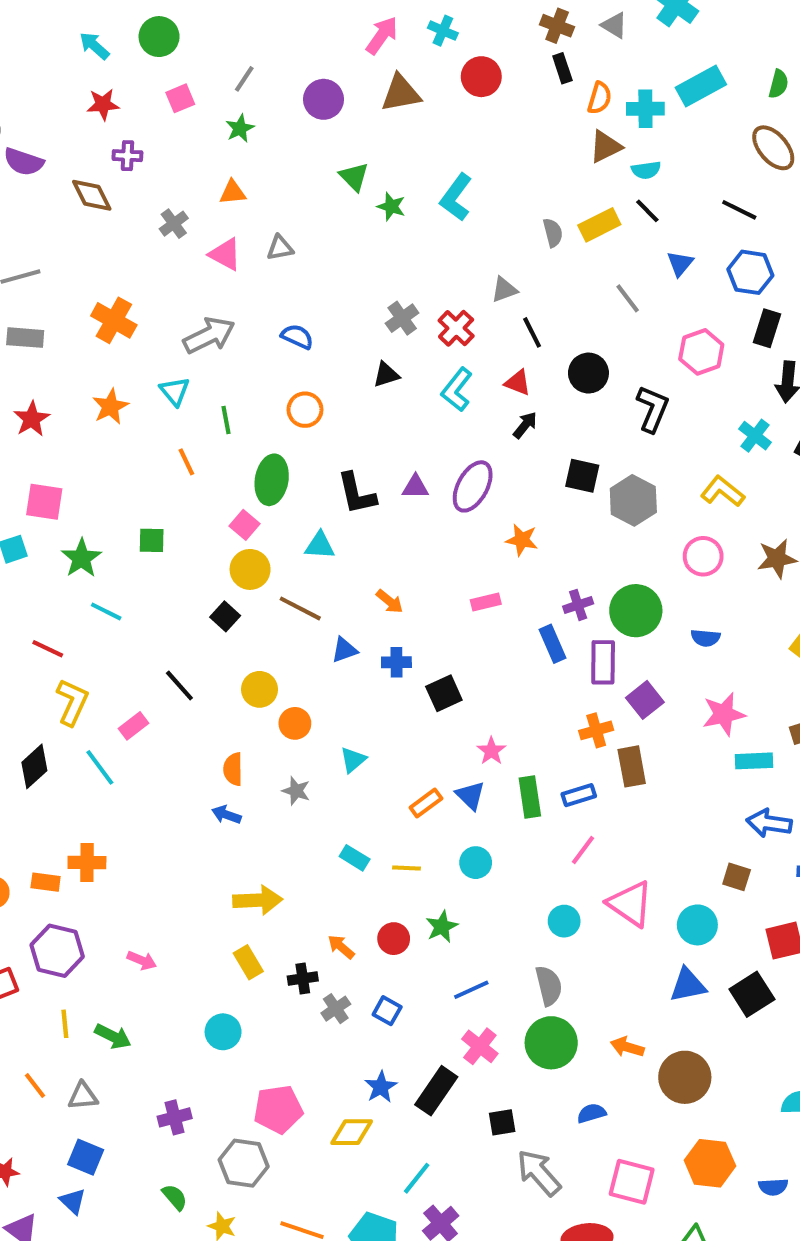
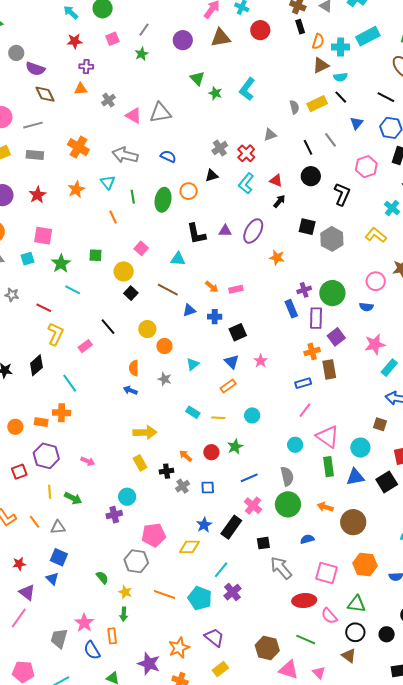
orange triangle: (233, 192) -> (81, 89), moved
brown diamond: (92, 195) -> (45, 94), moved
gray triangle: (280, 248) -> (160, 113), size x1.6
black line: (532, 332) -> (308, 147), moved
gray arrow: (209, 335) -> (125, 155), turned -140
orange circle: (305, 410) -> (189, 191), moved
green ellipse: (272, 480) -> (163, 200), moved
pink circle: (703, 556) -> (376, 281), moved
yellow circle: (250, 569) -> (124, 271), moved
pink rectangle: (486, 602) -> (236, 289), moved
cyan rectangle: (754, 761) -> (389, 368), turned -48
cyan line: (100, 767) -> (70, 383), moved
blue triangle: (470, 795) -> (232, 362), moved
green rectangle: (530, 797) -> (329, 467), moved
blue square: (387, 1011) -> (208, 487), turned -32
purple cross: (175, 1117) -> (114, 515), moved

